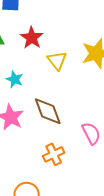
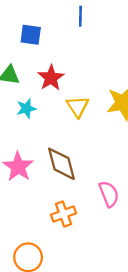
cyan star: (15, 79) -> (26, 108), moved, turned 30

